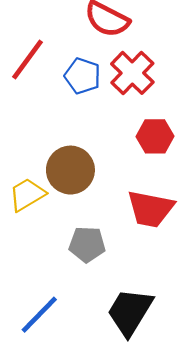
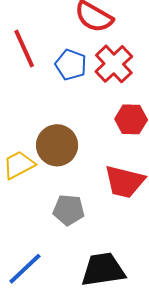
red line: (28, 59) -> (24, 49), turned -63
black trapezoid: (130, 312) -> (103, 270), turned 48

